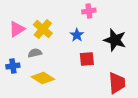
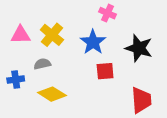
pink cross: (89, 11) -> (107, 13), turned 32
pink triangle: (17, 29) -> (21, 35), turned 30
blue star: (77, 35) -> (93, 42), size x1.5

